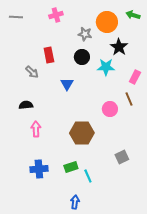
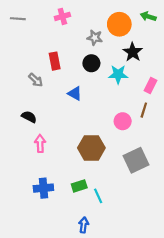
blue triangle: (67, 84) -> (75, 93), turned -32
brown line: (129, 99) -> (144, 110), turned 40
black semicircle: (26, 105) -> (29, 117), turned 32
gray square: (122, 157) -> (136, 160), moved, size x1.6

